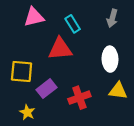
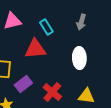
yellow triangle: (118, 91) -> (86, 96), moved
red cross: (79, 98) -> (52, 92), turned -30

